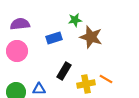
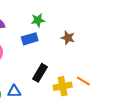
green star: (75, 20) -> (38, 20), moved
brown star: (91, 37) -> (68, 38), size x0.6

